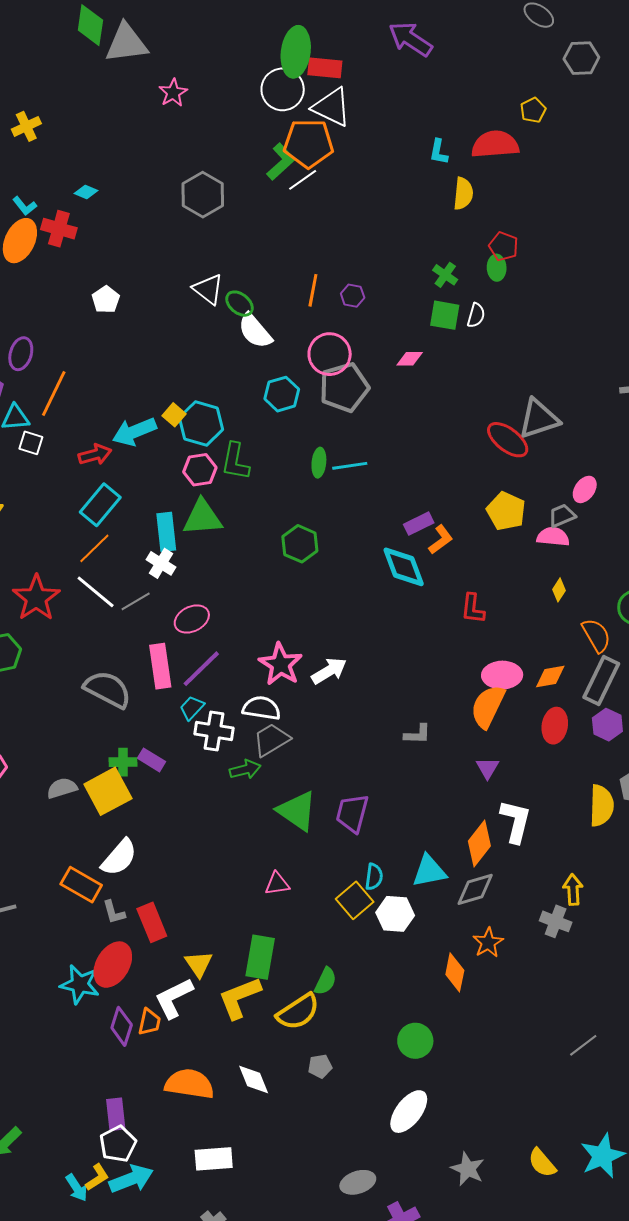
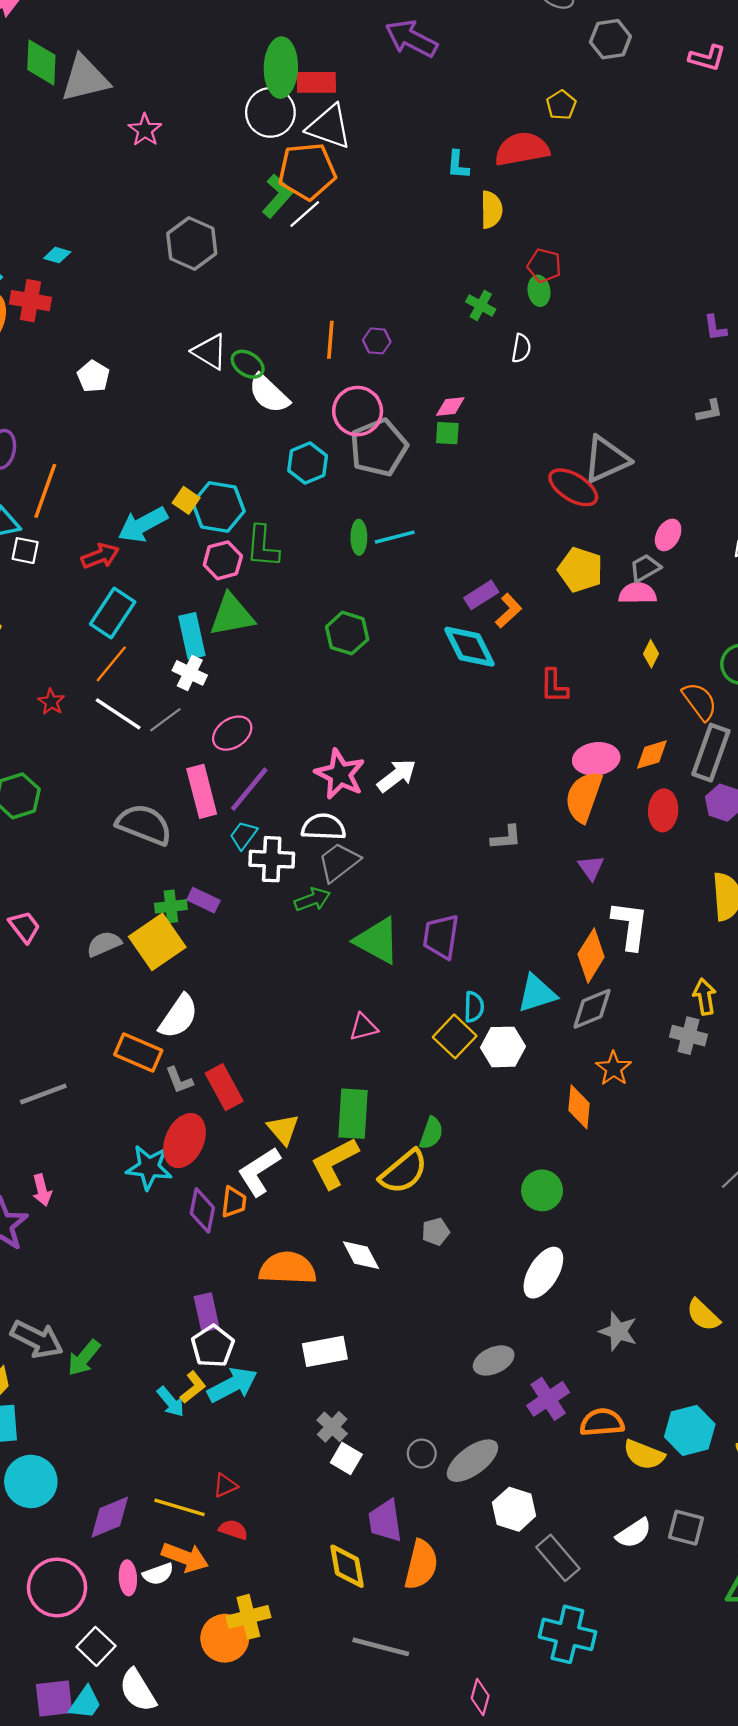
green square: (445, 315) -> (447, 433), moved, size x0.7
red star: (36, 598) -> (51, 702), moved, size x0.5

